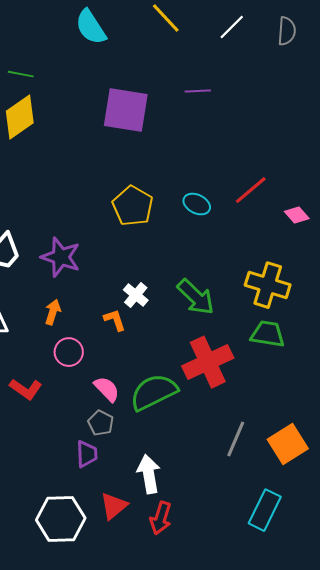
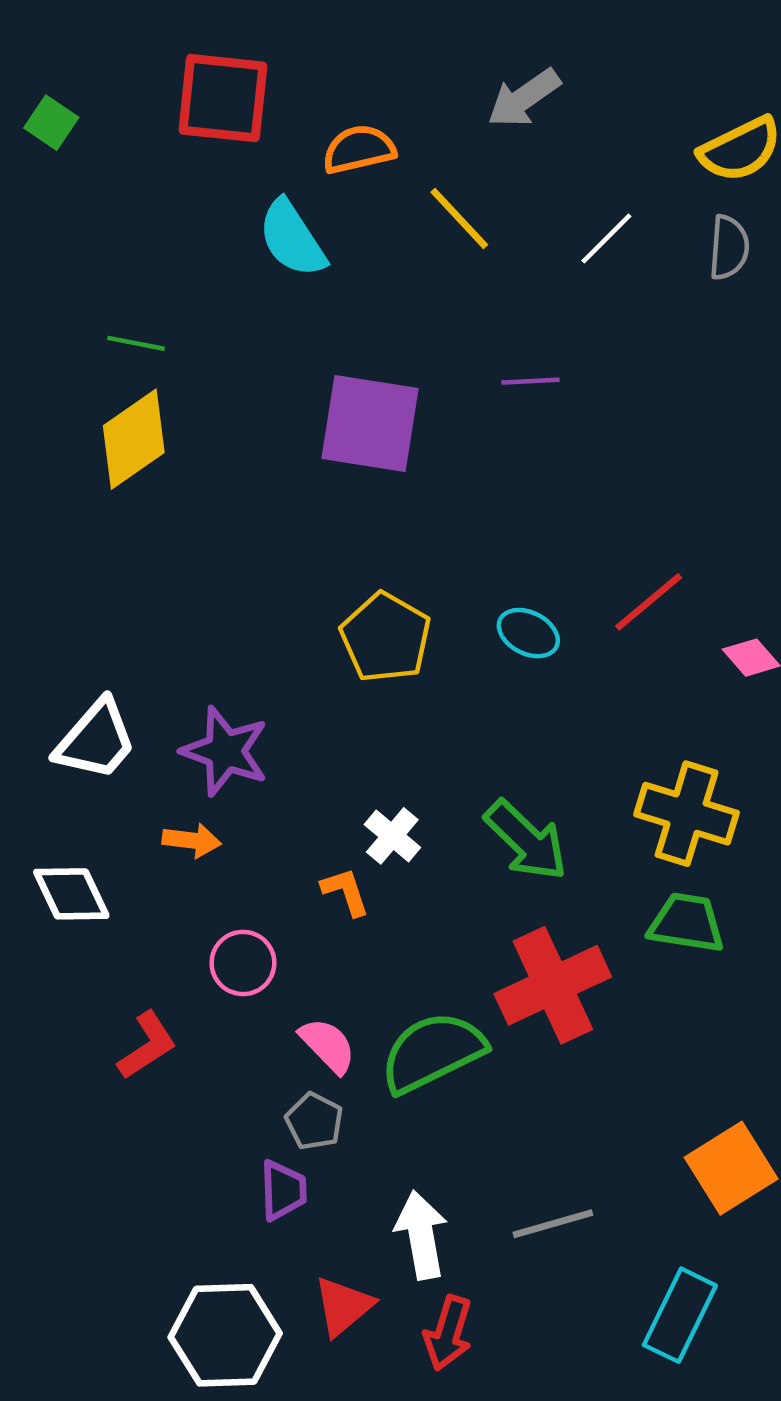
orange arrow: (53, 312) -> (192, 840), moved, turned 80
red L-shape: (26, 389) -> (147, 1045), turned -68
gray line: (236, 439) -> (553, 1224), moved, turned 51

